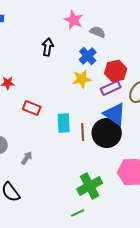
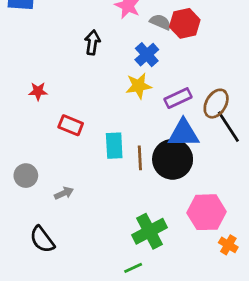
red hexagon: (116, 71) -> (185, 23), moved
blue triangle: (115, 114) -> (183, 133), turned -35
gray arrow: (27, 158) -> (64, 193), turned 32

